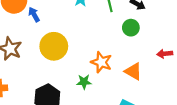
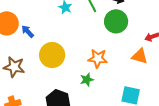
green circle: (131, 28) -> (116, 21), size x1.5
orange triangle: (133, 71) -> (140, 56), moved

